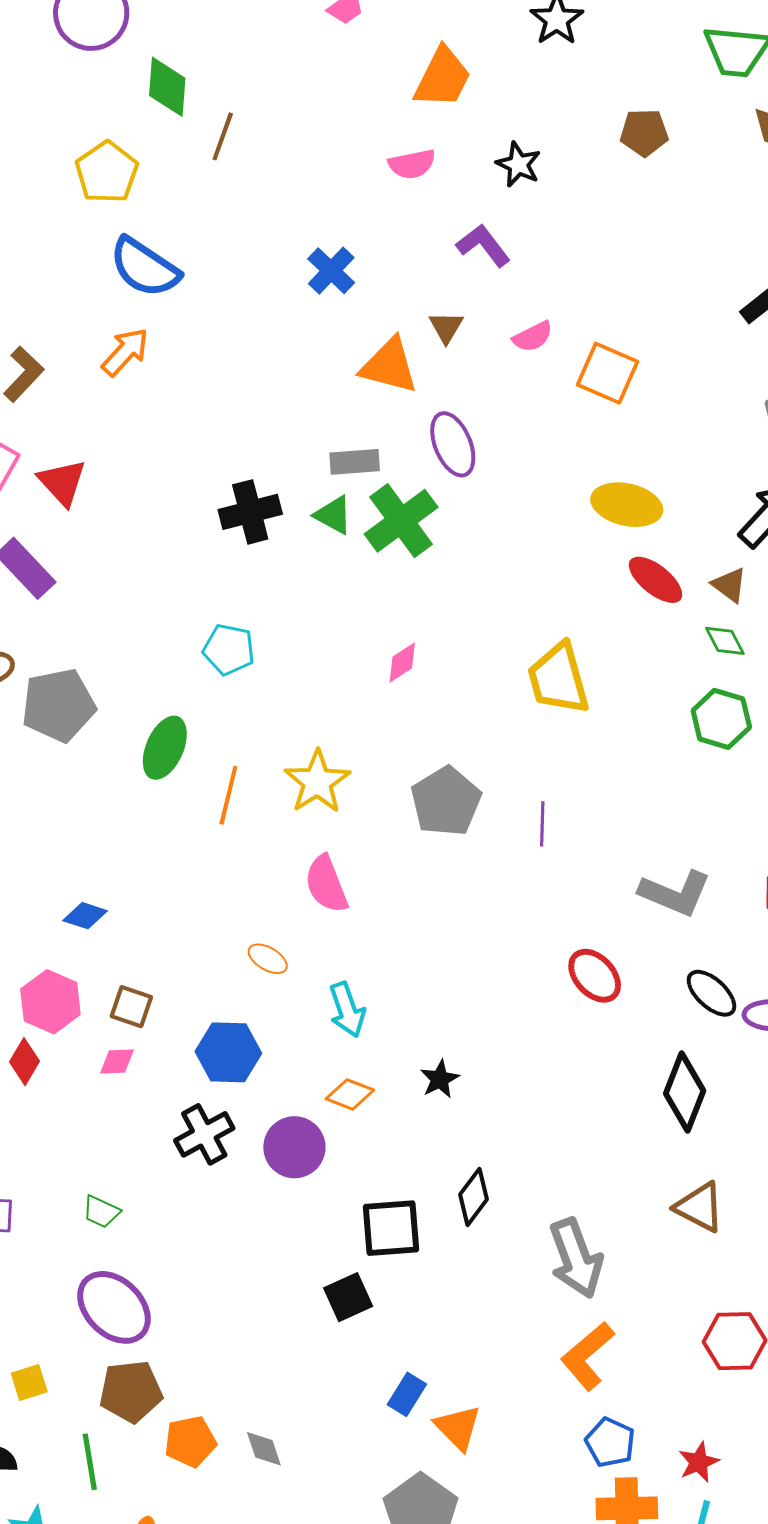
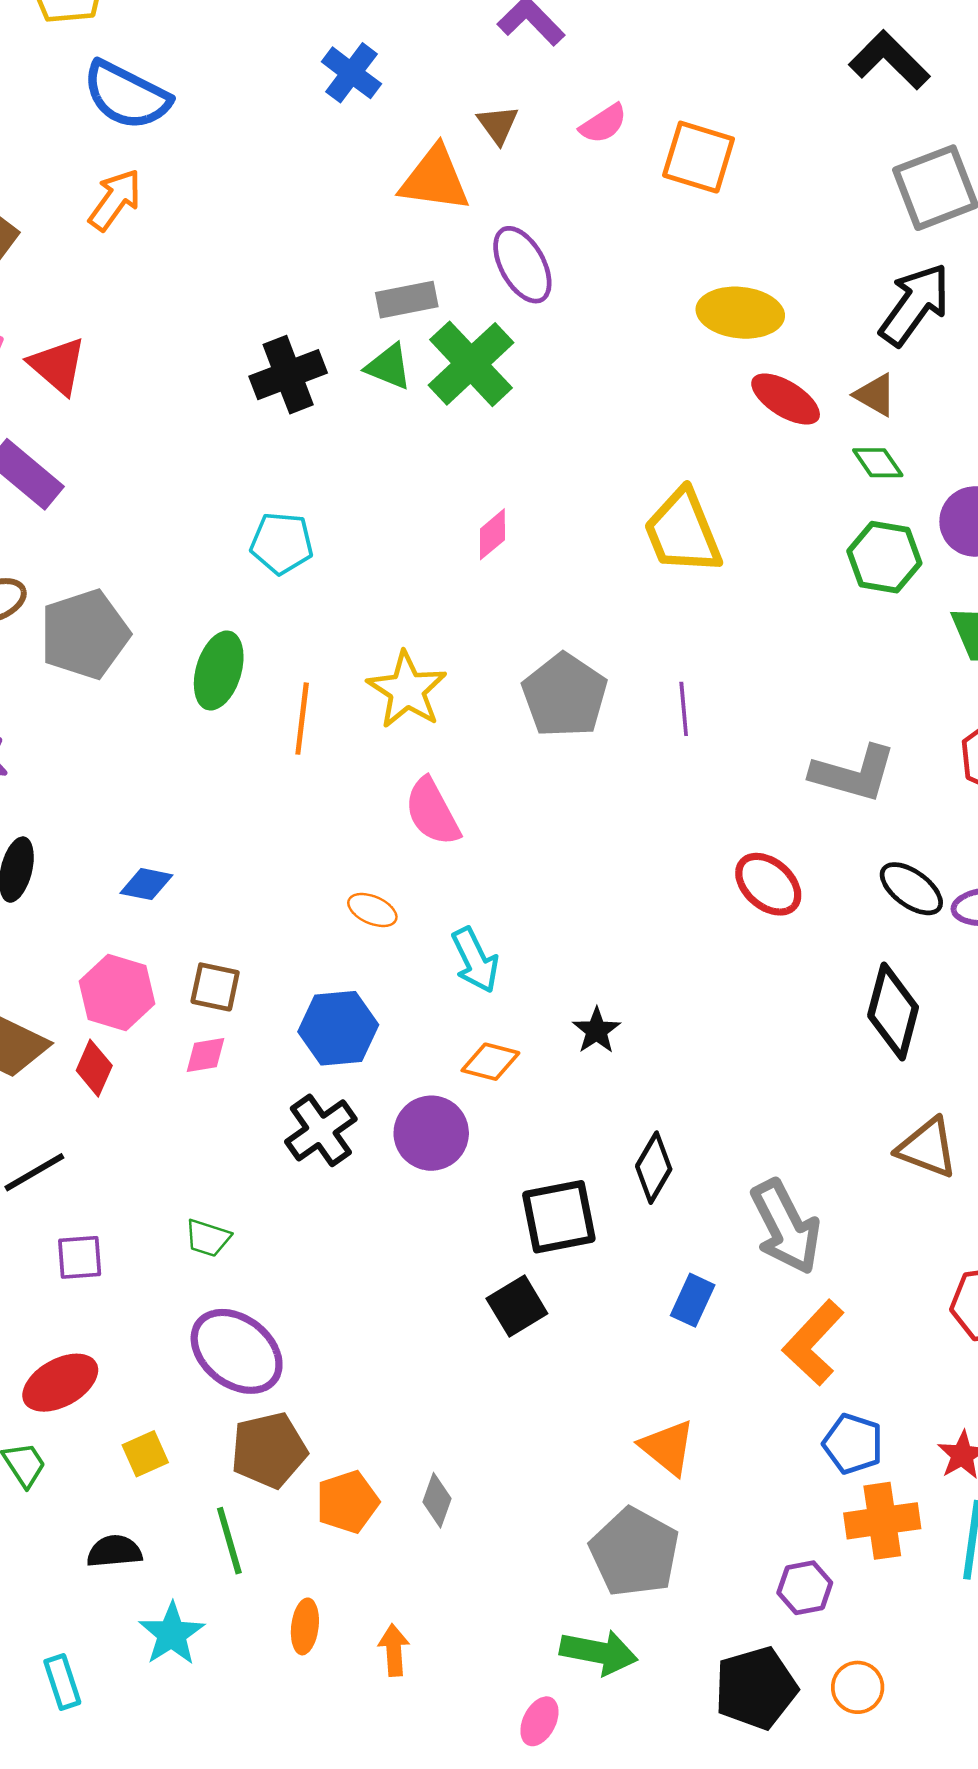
blue rectangle: (407, 1394) -> (693, 1300), moved
gray diamond: (264, 1449) -> (437, 1500), turned 45

